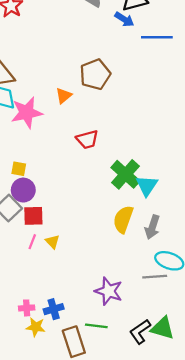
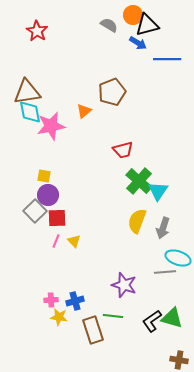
red trapezoid: (87, 140) -> (123, 150), moved

